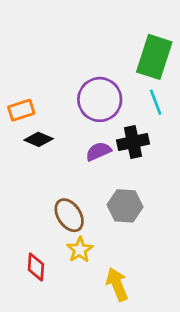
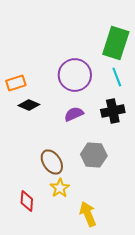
black cross: (133, 142) -> (113, 111), moved

